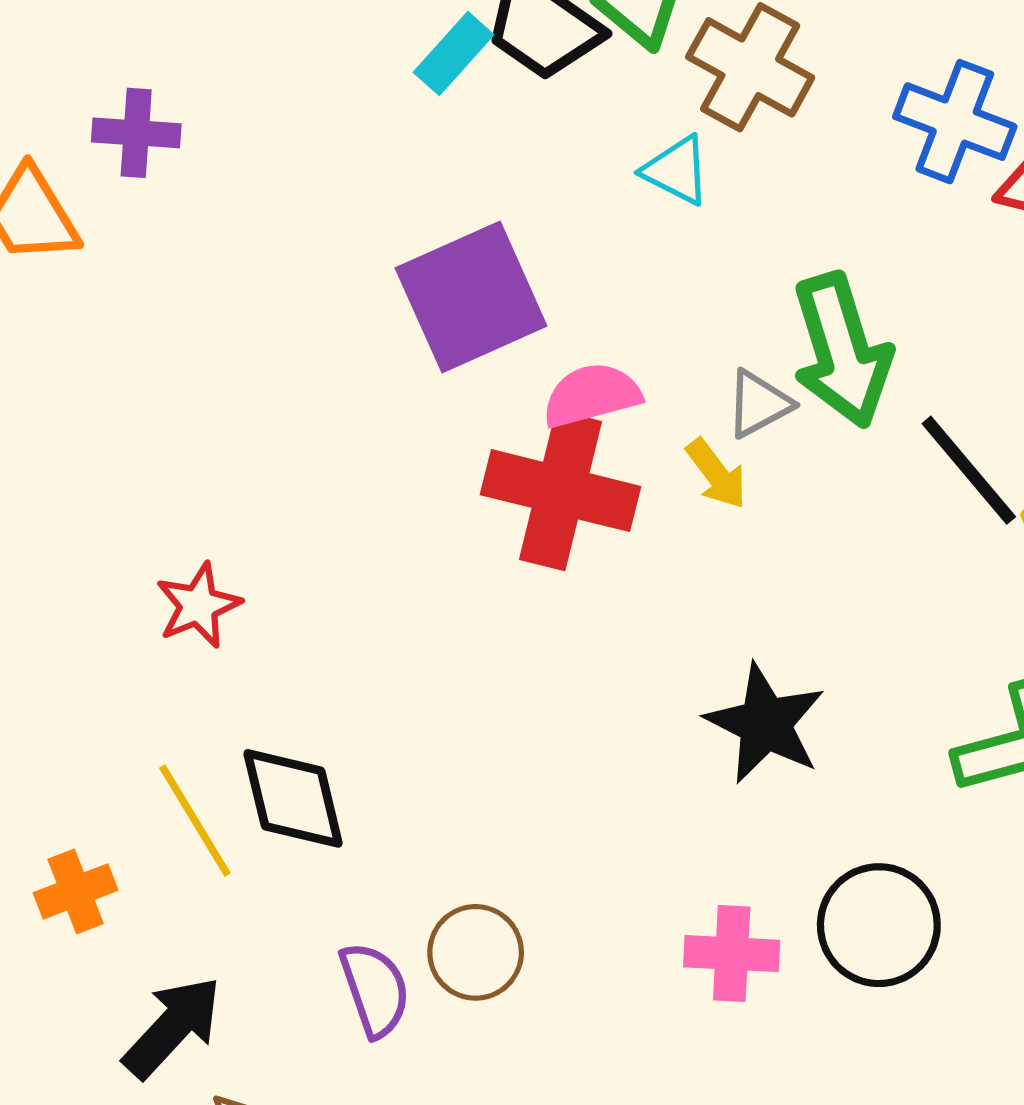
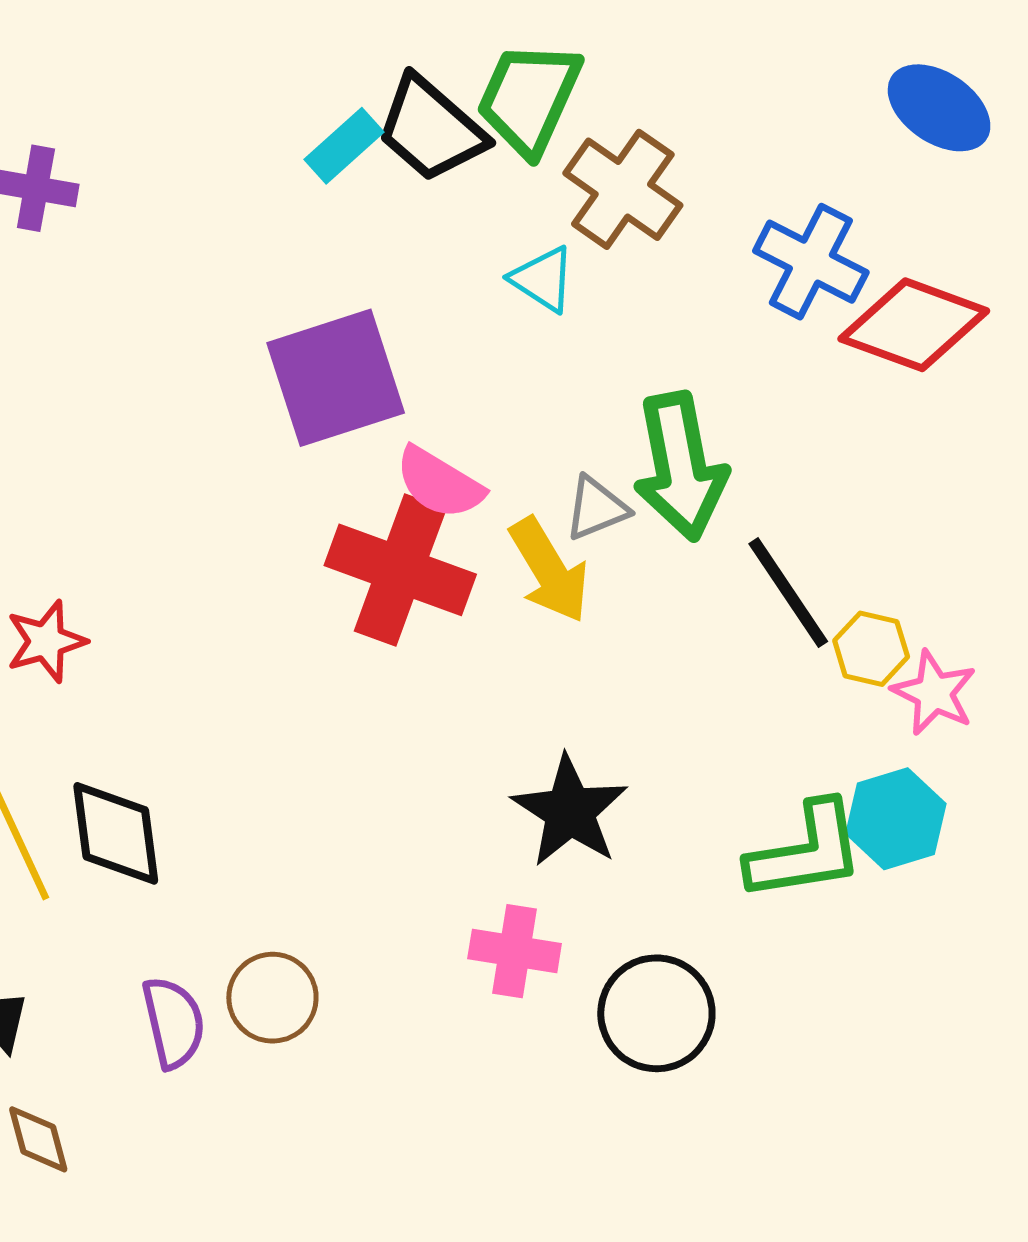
pink semicircle: (592, 395) -> (439, 483), turned -140
yellow arrow: (716, 474) -> (549, 570), size x1.5
pink cross: (732, 954) -> (515, 951), moved

